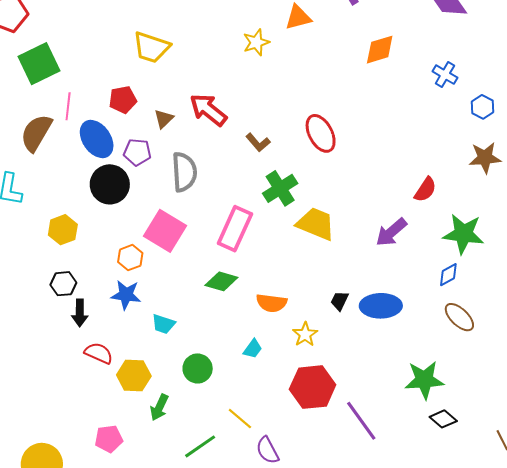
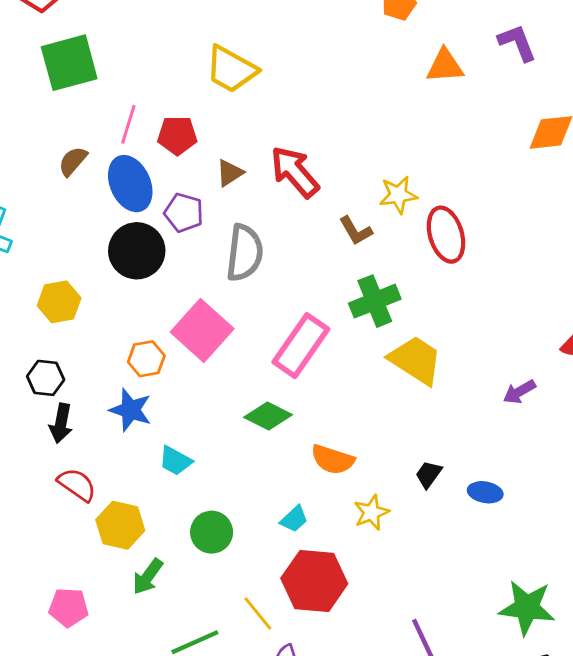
yellow star: (256, 42) -> (398, 195), moved
pink line: (68, 106) -> (128, 124), moved
brown semicircle: (36, 133) -> (73, 161), moved, size x0.6
purple arrow: (391, 232) -> (519, 392), size x0.7
blue ellipse: (381, 306) -> (485, 492), size x0.6
red hexagon: (313, 387) -> (314, 581), moved

